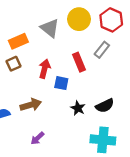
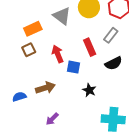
red arrow: (45, 69) -> (58, 54), turned -36
black semicircle: (105, 106) -> (114, 63), moved

